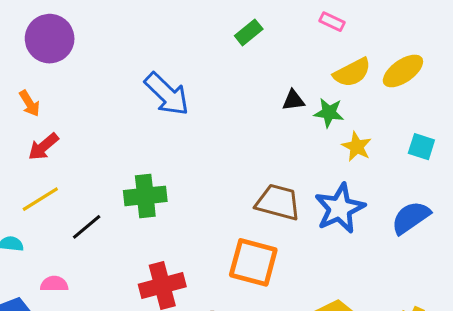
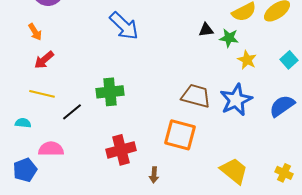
cyan square: (421, 147) -> (289, 60), turned 30
yellow line: (40, 199) -> (42, 94), turned 45
pink semicircle: (54, 284) -> (51, 149), size x1.4

